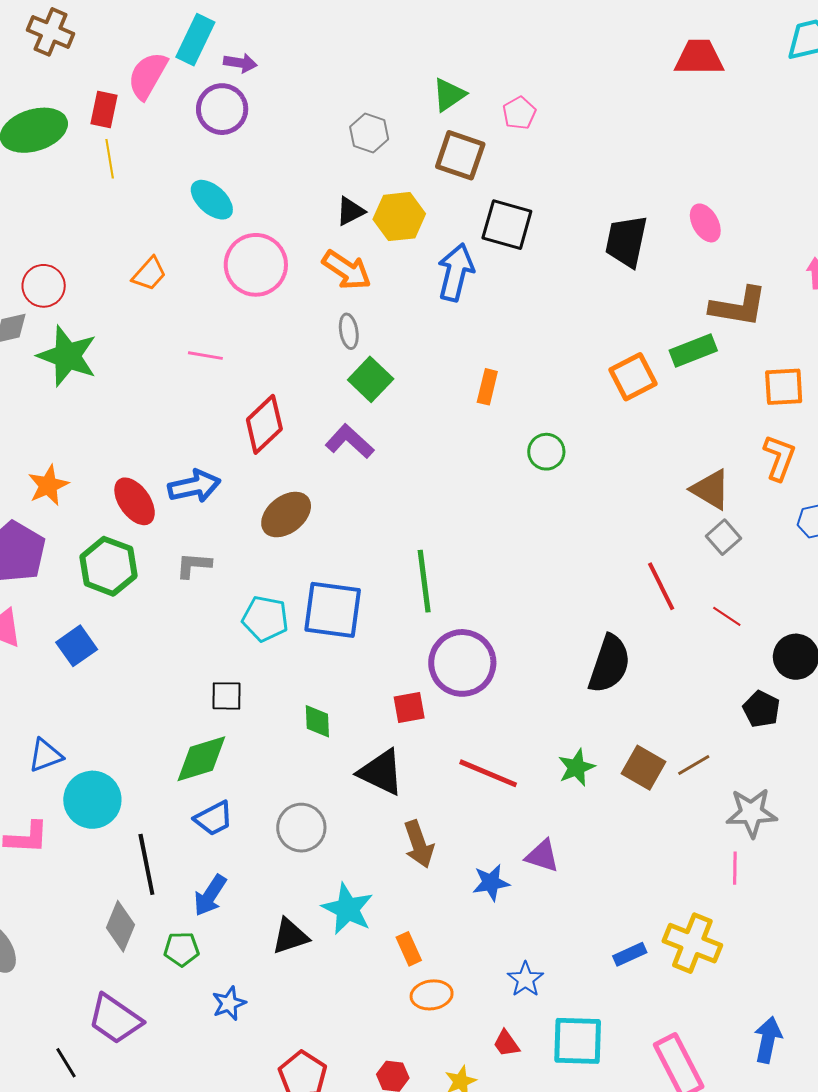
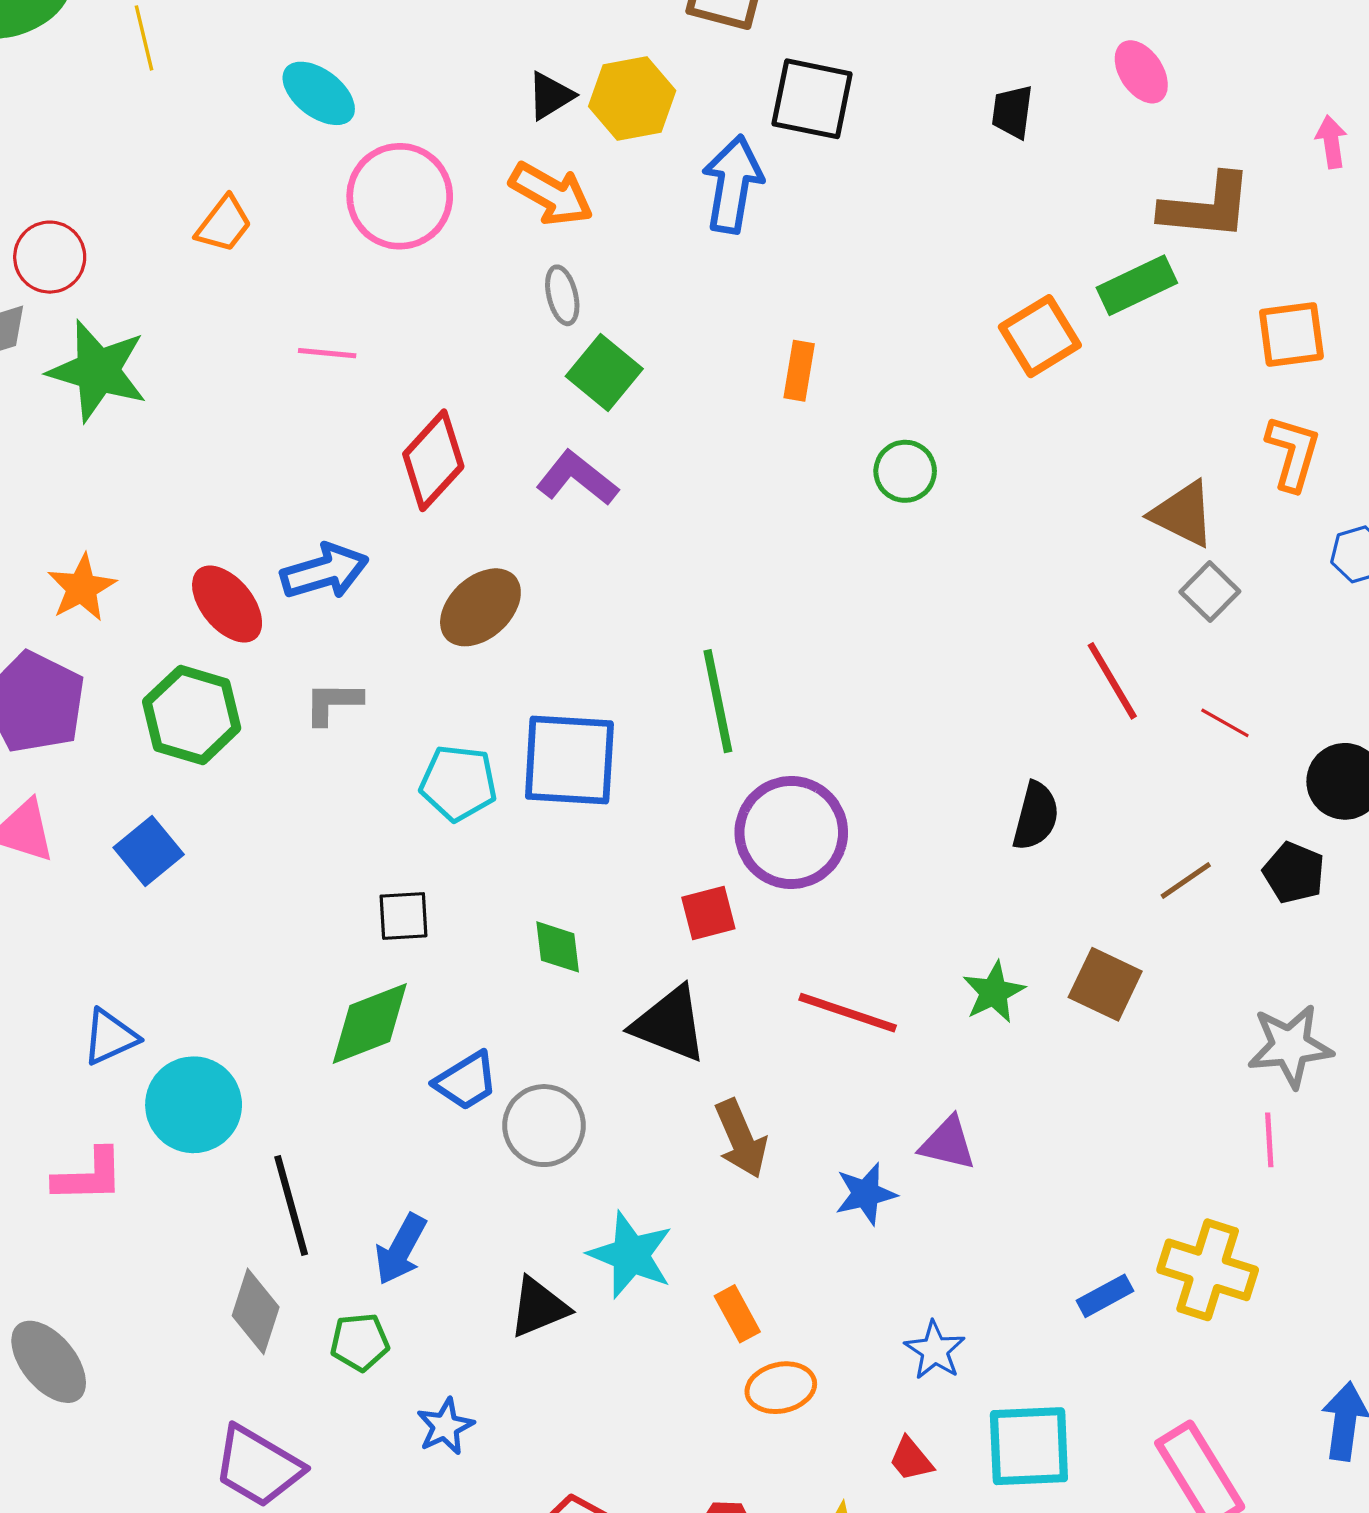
black trapezoid: (626, 241) -> (1012, 112), size x0.6
black semicircle: (609, 664) -> (1036, 816), size x0.7
brown line: (694, 765) -> (1186, 880), moved
blue trapezoid: (214, 818) -> (466, 1081), moved

